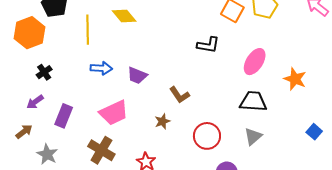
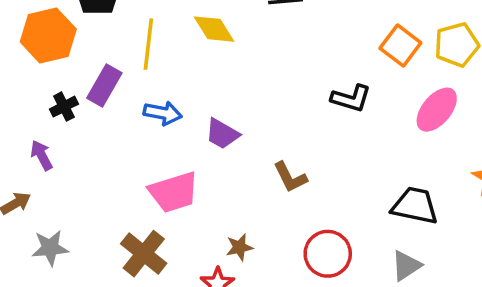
pink ellipse: (255, 62) -> (437, 110), moved
purple arrow: (35, 102) -> (42, 155), turned 90
purple rectangle: (64, 116) -> (104, 86), moved
brown star: (162, 121) -> (239, 247), moved
gray star: (47, 154) -> (50, 248), turned 30

